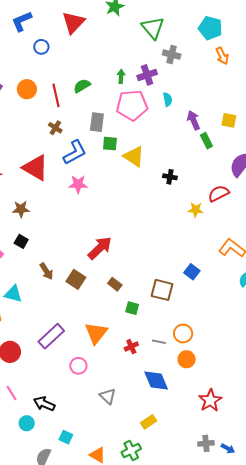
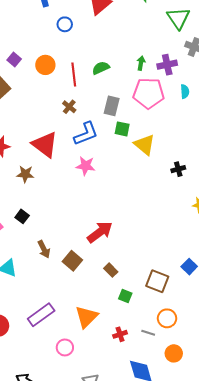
black cross: (170, 177) -> (178, 169), turned -32
brown star: (21, 209) -> (25, 174), moved
orange circle: (183, 333) -> (167, 318), moved

